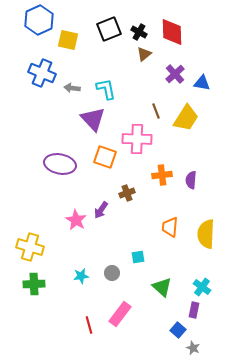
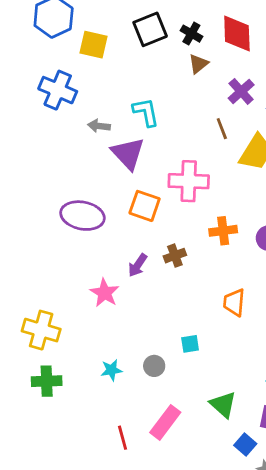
gray arrow: (72, 88) -> (99, 126), moved
brown line: (156, 111) -> (222, 129), moved
purple arrow: (101, 210) -> (138, 265), moved
green triangle: (162, 287) -> (223, 405), moved

